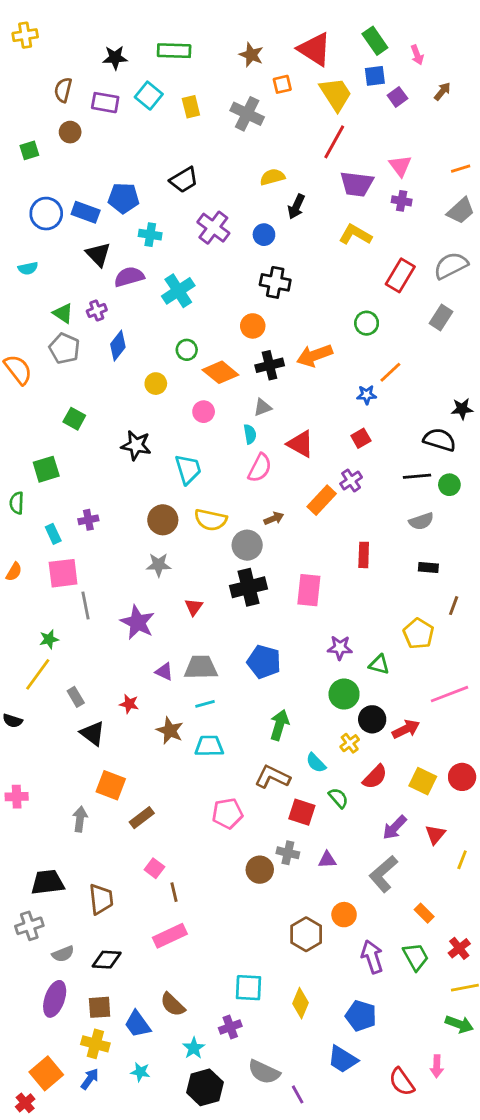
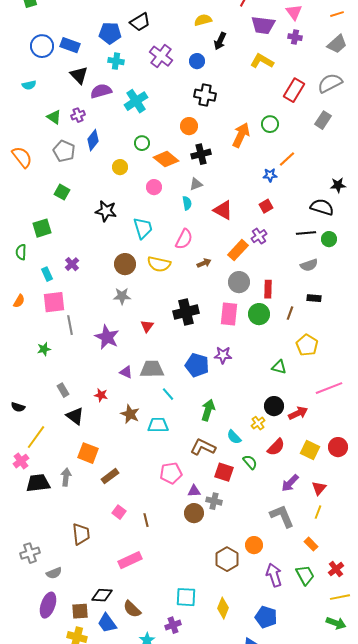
blue pentagon: (123, 198) -> (110, 33), moved
gray pentagon: (64, 348) -> (64, 151), moved
orange arrow: (315, 355) -> (241, 135), moved, turned 135
pink semicircle: (260, 468) -> (184, 239), moved
purple cross: (88, 520) -> (72, 264), turned -32
gray circle: (247, 545) -> (239, 282), moved
brown line: (454, 606) -> (290, 313), moved
purple star: (340, 648) -> (223, 355), moved
yellow line: (38, 674) -> (36, 437), moved
green circle: (344, 694) -> (259, 314), moved
cyan line: (205, 704) -> (168, 394), moved, turned 64
pink cross: (17, 797) -> (21, 461), turned -35
purple triangle: (327, 860) -> (194, 491), moved
yellow line: (462, 860) -> (318, 512), moved
gray L-shape: (383, 874) -> (282, 516), turned 108
black trapezoid: (48, 882) -> (38, 483), moved
brown line: (174, 892) -> (146, 520), moved
black diamond: (107, 960) -> (102, 595), moved

